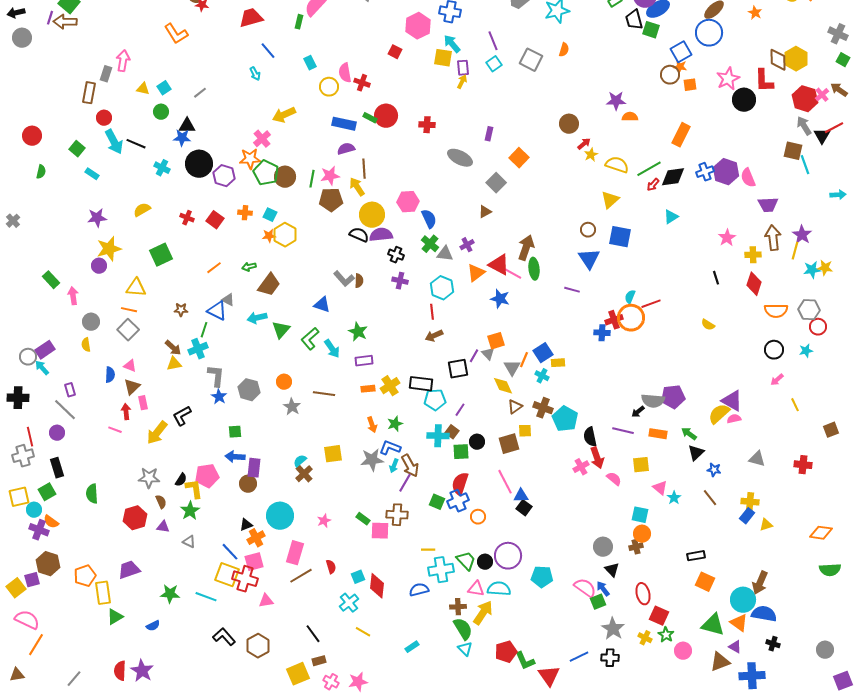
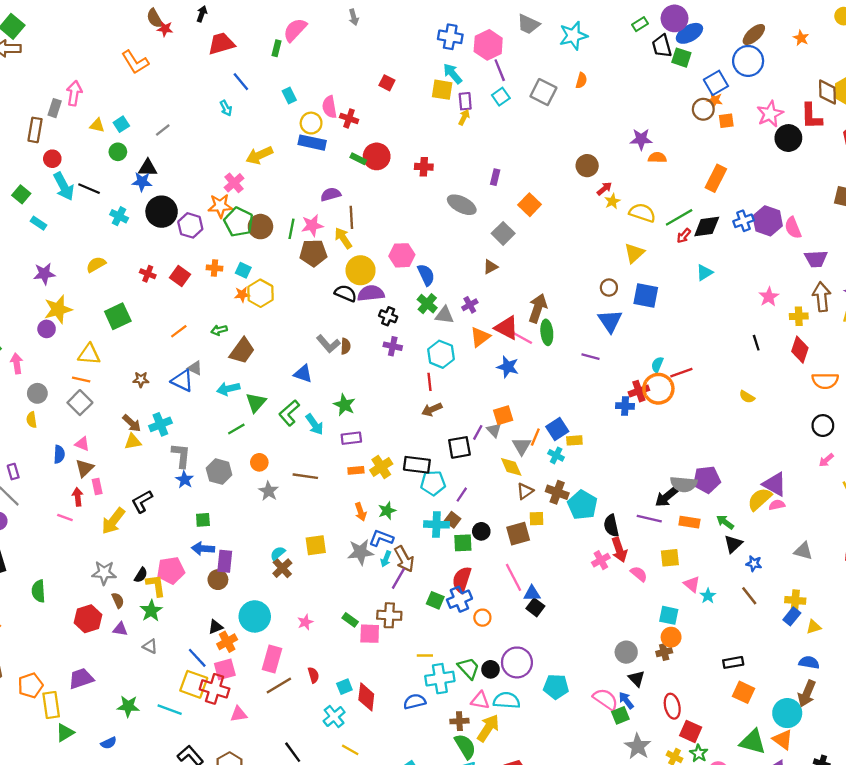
pink hexagon: (418, 26) -> (488, 45), moved
blue rectangle: (344, 124) -> (312, 143), moved
green line: (204, 330) -> (236, 429), moved, turned 42
black arrow: (638, 412) -> (666, 497), size x1.5
blue semicircle: (764, 614) -> (809, 662), moved, size x0.7

